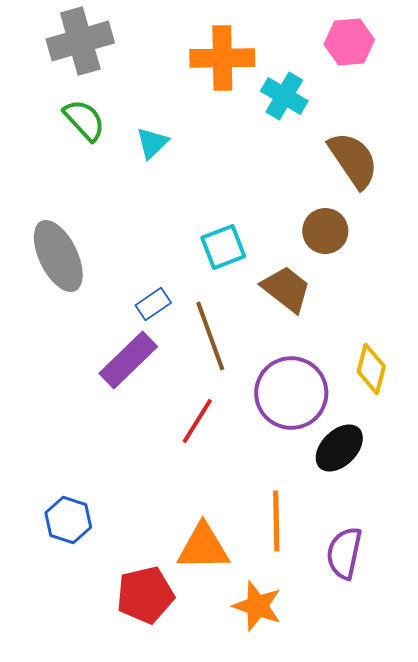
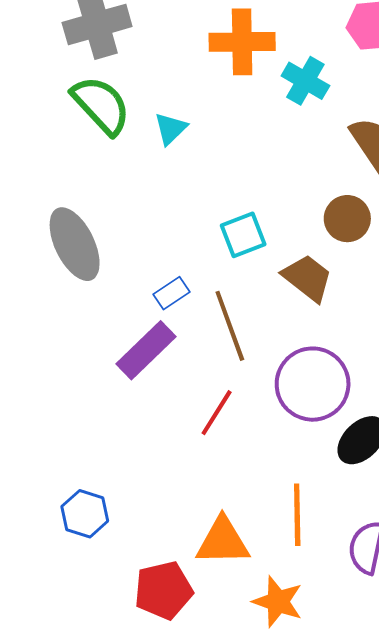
green semicircle: (84, 120) -> (101, 105), size x1.4

